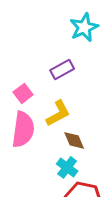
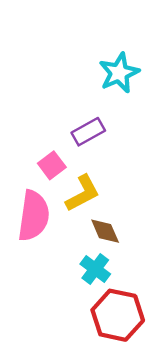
pink square: (23, 93) -> (52, 165), moved

